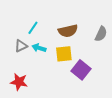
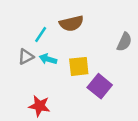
brown semicircle: (68, 31) -> (71, 23), moved
red star: (19, 82) -> (39, 106), moved

